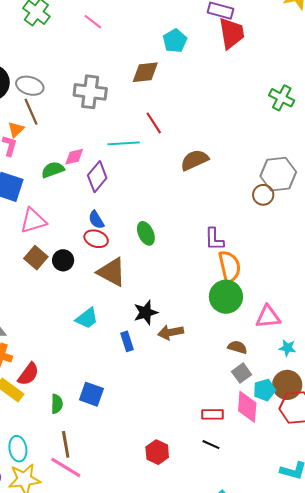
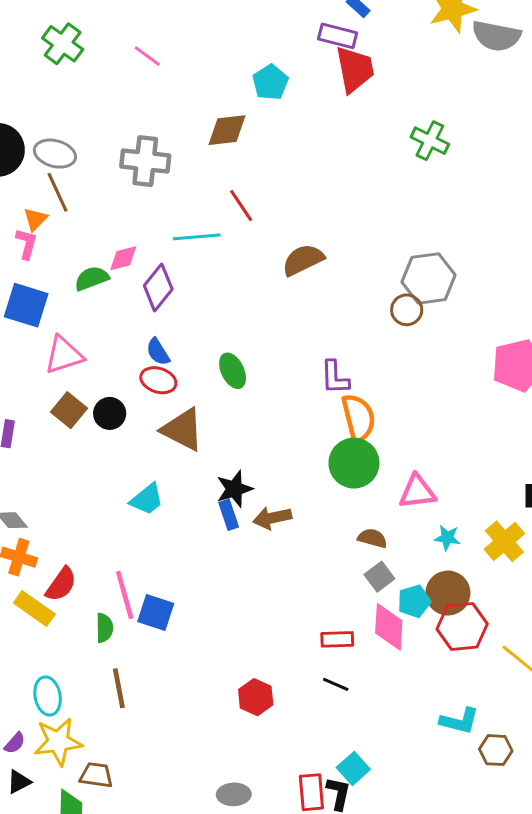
green cross: (282, 98) -> (430, 141), moved
blue rectangle: (127, 341) -> (229, 515), moved
pink line: (66, 467) -> (125, 595), moved, turned 44

